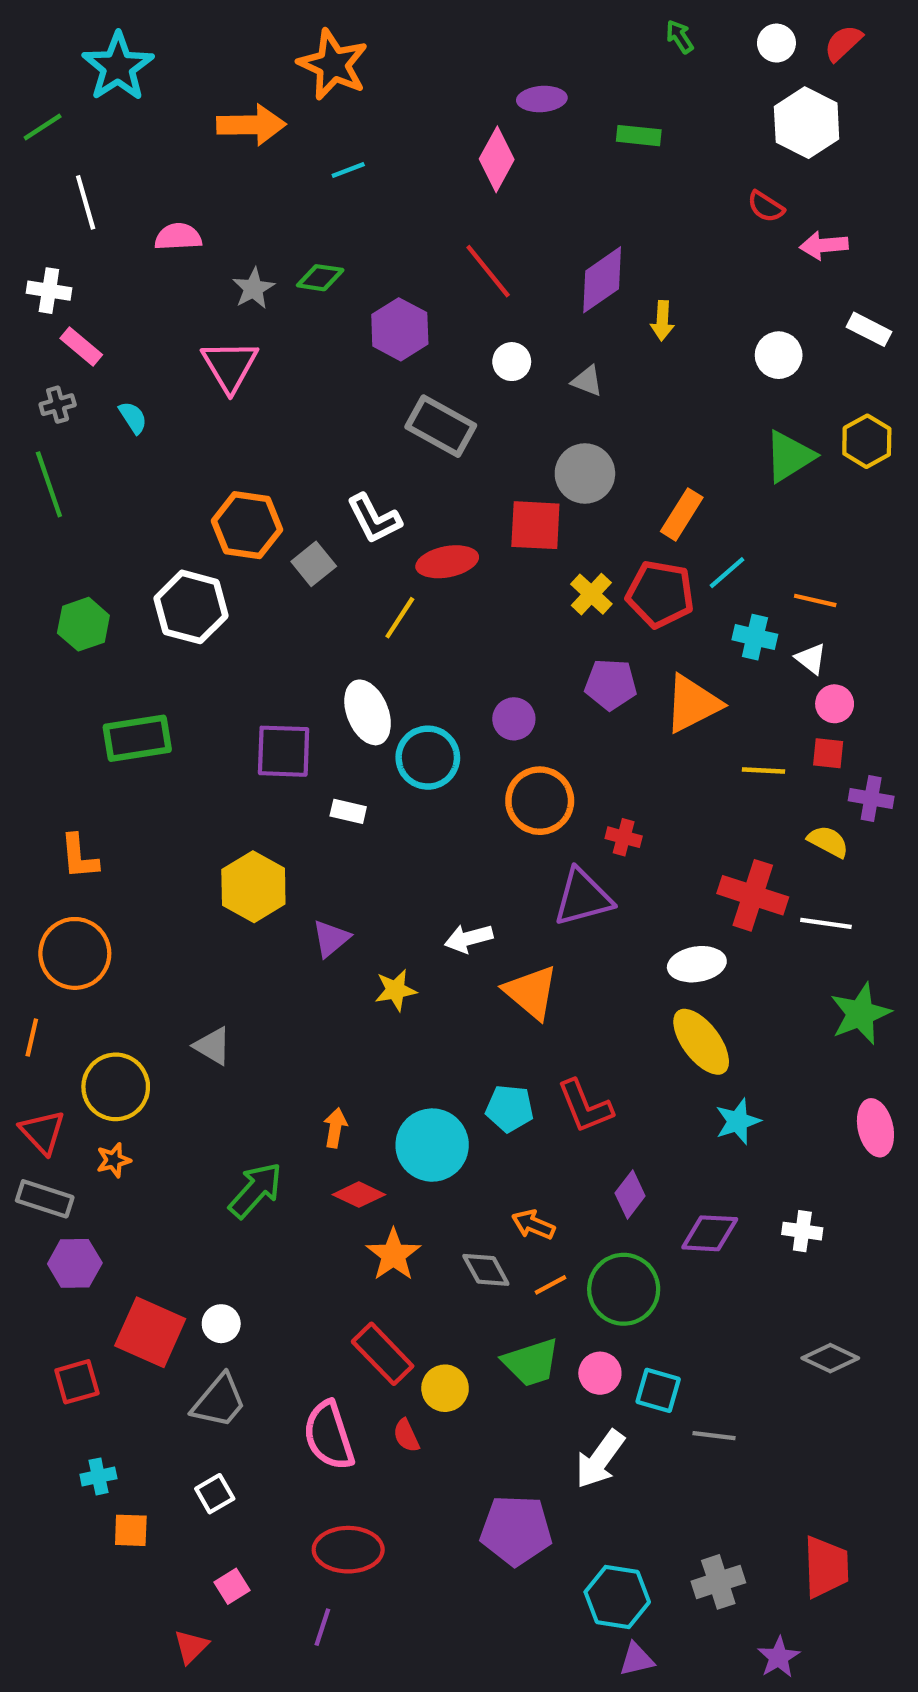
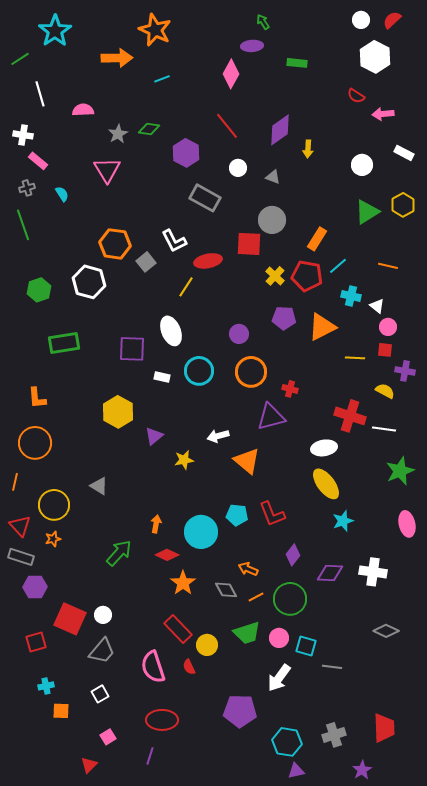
green arrow: (680, 37) -> (263, 22), moved
orange line: (815, 600) -> (388, 266), moved
cyan circle: (428, 758) -> (199, 371), moved
white cross: (802, 1231) -> (373, 572), size x1.5

